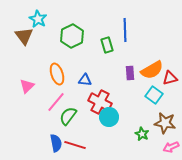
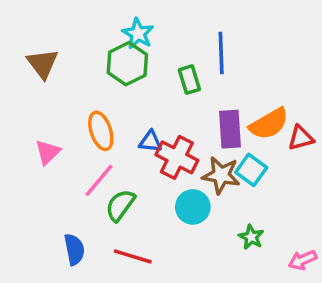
cyan star: (38, 19) -> (138, 34), moved
purple rectangle: (130, 73) -> (230, 129), size x1.5
cyan square: (154, 95) -> (251, 170), moved
red cross: (100, 102) -> (177, 157), moved
brown star: (165, 123) -> (221, 175), moved
blue semicircle: (56, 143) -> (74, 249), moved

